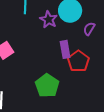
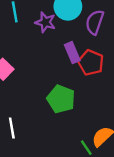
purple semicircle: (89, 29) -> (95, 22), size x1.5

